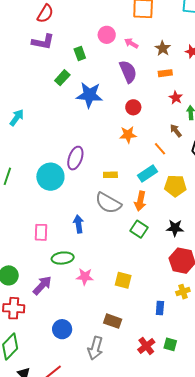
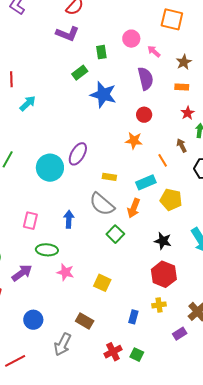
green square: (139, 229) -> (115, 234), moved

